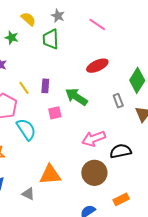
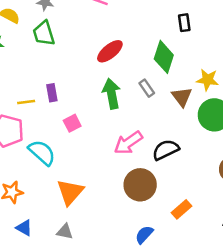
yellow line: (24, 88) -> (26, 102), turned -48
green arrow: (76, 97) -> (111, 94), moved, turned 60
orange triangle: (50, 175) -> (70, 192), moved, turned -30

